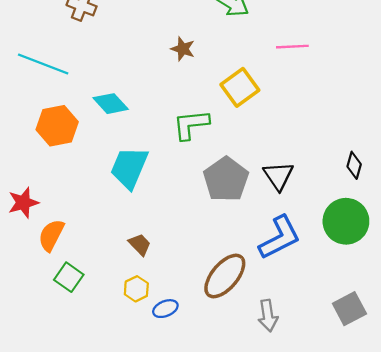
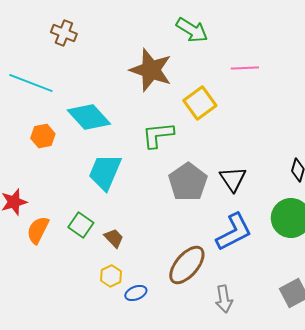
brown star: (183, 49) -> (151, 70), size x2.0
cyan diamond: (111, 104) -> (89, 117), size x1.4
orange hexagon: (57, 126) -> (43, 136), size x0.7
green square: (69, 277) -> (81, 225), moved

